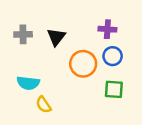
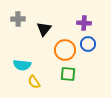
gray cross: (23, 34) -> (18, 19), moved
green square: (114, 89) -> (68, 74), moved

